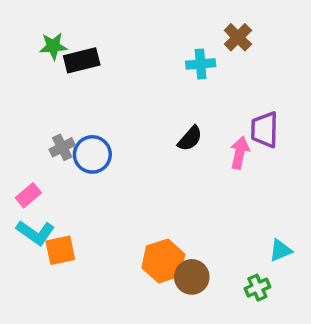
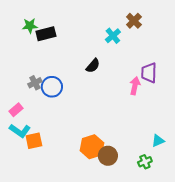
cyan cross: (201, 64) -> (113, 36), turned -35
black semicircle: (190, 138) -> (93, 66), moved

